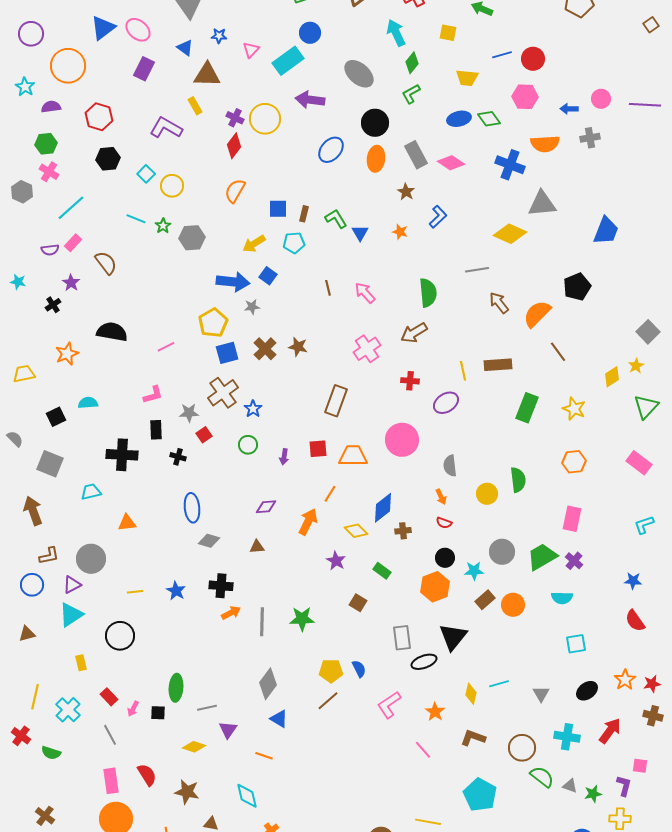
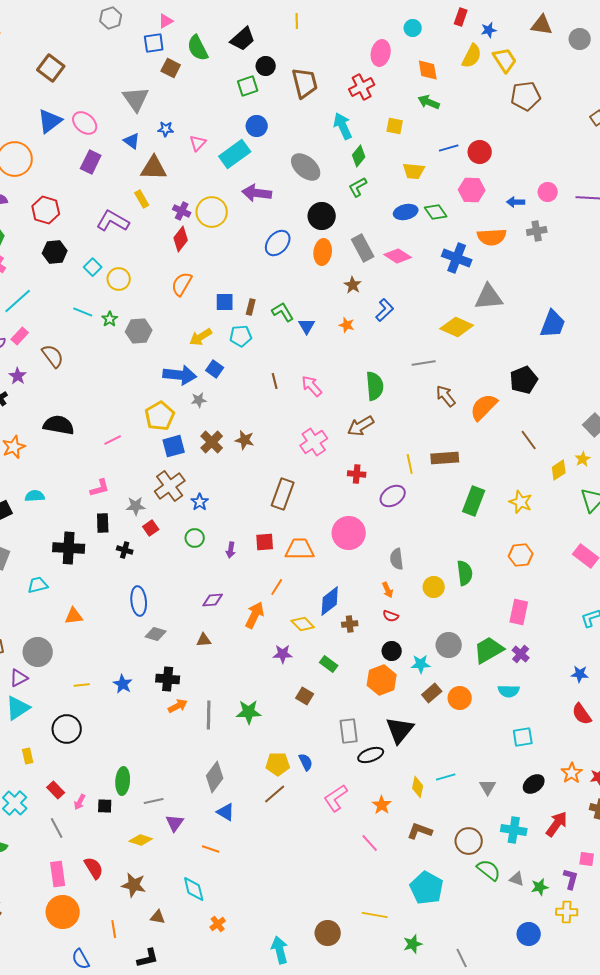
brown line: (558, 352) -> (529, 440), moved
purple star: (336, 561) -> (283, 654), turned -30

